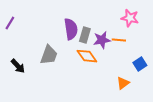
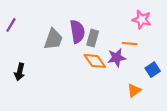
purple star: (102, 40) -> (117, 58), moved
gray trapezoid: (49, 55) -> (53, 39), moved
black arrow: (18, 66) -> (20, 72), turned 56

